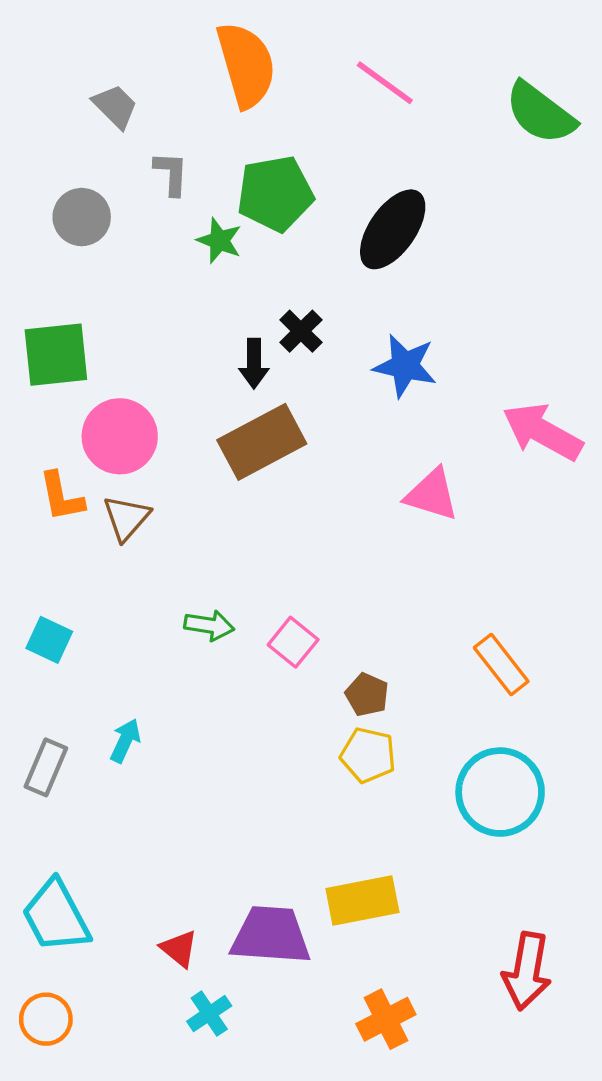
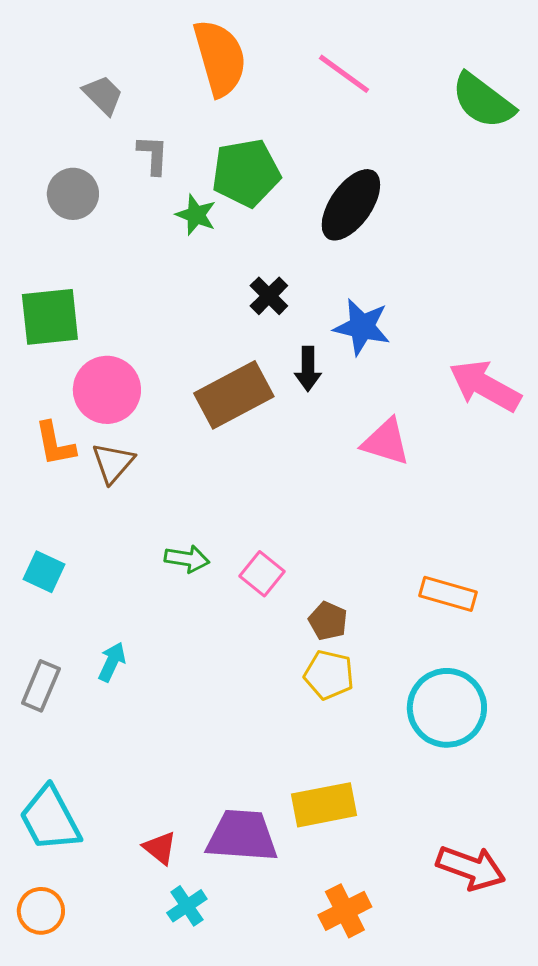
black arrow: (254, 364) -> (308, 369), moved
orange rectangle: (501, 665) -> (448, 594), turned -36
red arrow: (527, 971) -> (471, 868), turned -80

